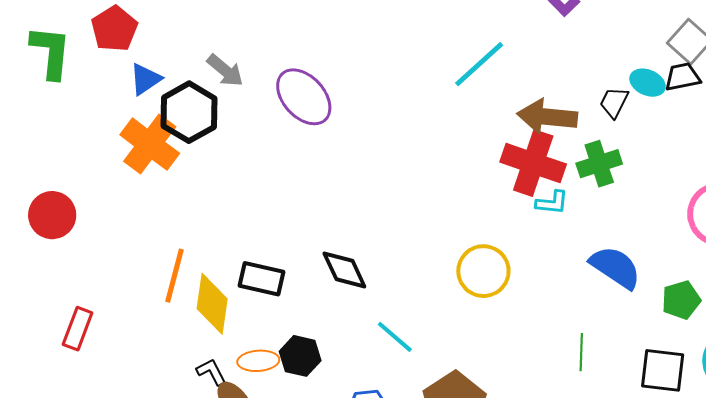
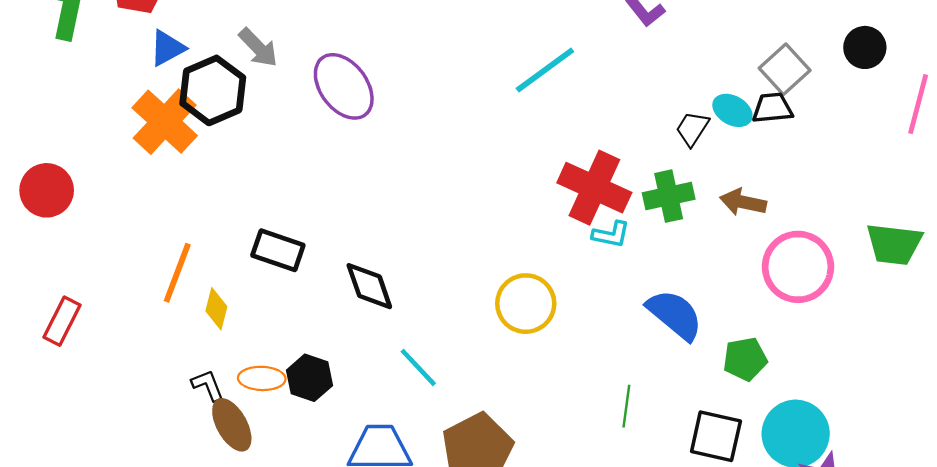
brown arrow: (547, 117) -> (743, 202), moved, size x0.7
black rectangle: (262, 279) -> (278, 250), moved
yellow diamond: (212, 304) -> (216, 309), size x0.6

